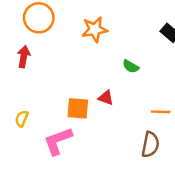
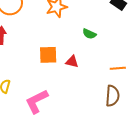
orange square: (78, 108) -> (48, 55), moved

